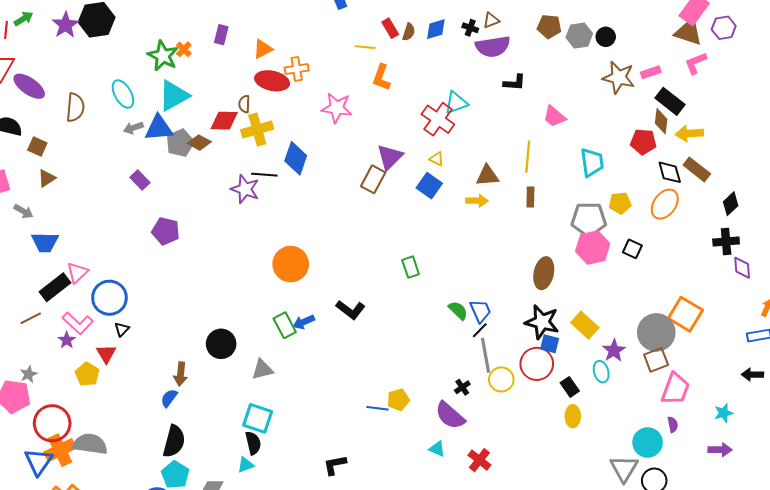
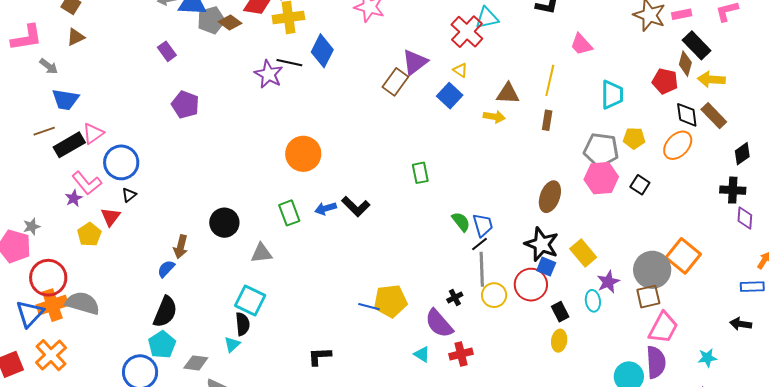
brown line: (31, 318) -> (44, 131), moved
blue arrow: (304, 322) -> (326, 208), moved
yellow pentagon: (398, 400) -> (390, 301), size x1.5
purple semicircle: (673, 425) -> (656, 362), size x2.0
red cross: (479, 460) -> (461, 354), moved, turned 30
cyan triangle: (246, 465) -> (232, 344), turned -30

